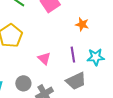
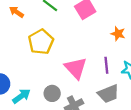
pink triangle: (44, 58) -> (76, 68), size x1.6

